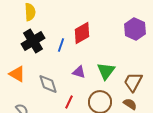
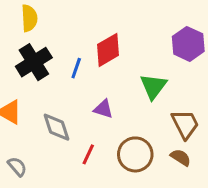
green triangle: (106, 71) -> (153, 86), moved
brown trapezoid: (133, 82) -> (185, 124), turned 125

